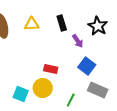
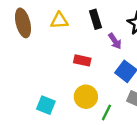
red rectangle: (51, 69) -> (82, 60), moved
yellow circle: (43, 88) -> (86, 97), moved

